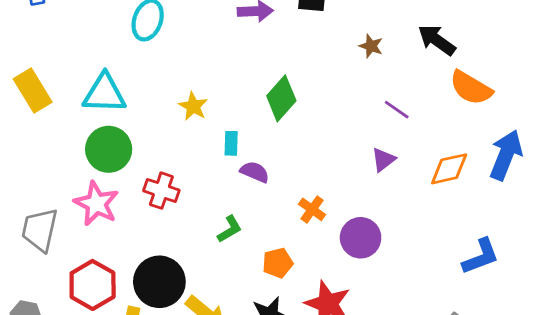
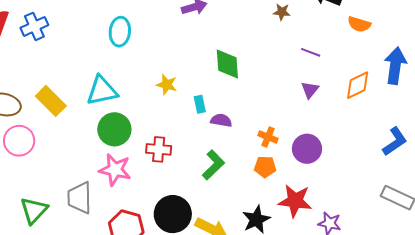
orange semicircle: (471, 88) -> (359, 24), size x0.7
green diamond: (281, 98) -> (227, 64), turned -32
green L-shape: (230, 229) -> (213, 165), size x1.4
orange pentagon: (278, 263) -> (265, 167), moved, turned 30

